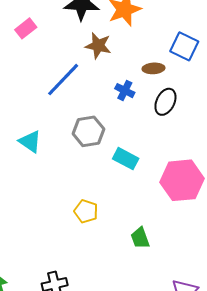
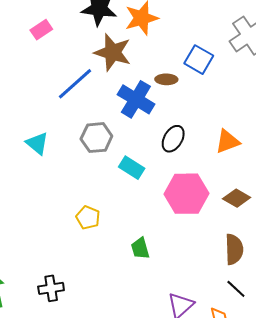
brown star: (98, 46) -> (113, 52), size x1.4
blue cross: (125, 91) -> (136, 99), size x1.8
black ellipse: (165, 102) -> (173, 139), moved

